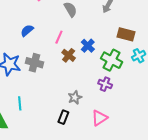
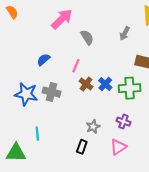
blue cross: (88, 46) -> (105, 84), moved
green cross: (112, 60) -> (130, 88), turned -30
purple cross: (105, 84) -> (123, 122), moved

